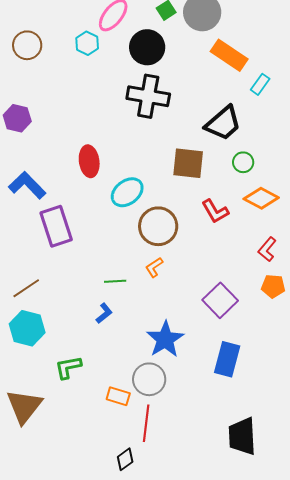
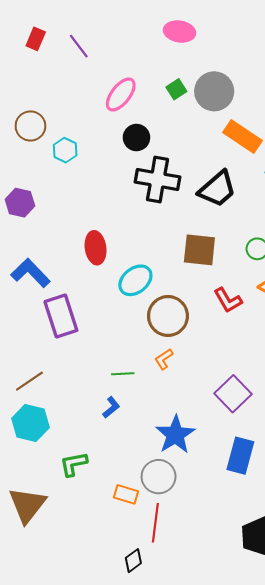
cyan hexagon: (87, 43) -> (65, 150), moved
black circle: (147, 47) -> (136, 138), moved, size x0.7
black trapezoid: (223, 123) -> (217, 189), moved

